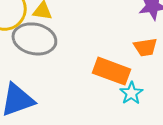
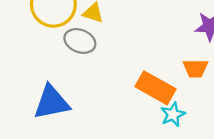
gray ellipse: (34, 39) -> (80, 41), size x0.7

